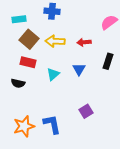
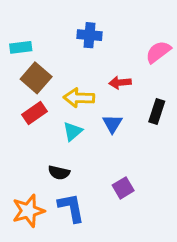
blue cross: (52, 11) -> (90, 35), moved
yellow arrow: (55, 41) -> (79, 98), moved
red rectangle: (28, 62) -> (35, 113), turned -49
black semicircle: (18, 83) -> (59, 173), moved

